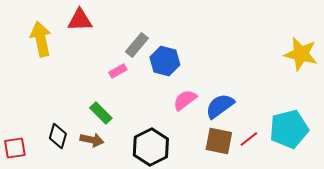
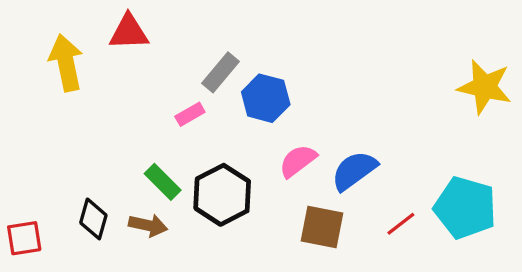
cyan pentagon: (289, 129) -> (465, 208), turned 30
brown square: (219, 141) -> (322, 227), moved
black hexagon: (151, 147) -> (222, 195), moved

